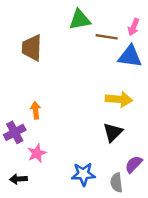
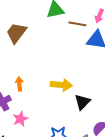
brown trapezoid: (32, 48) -> (16, 33), turned 35
yellow arrow: (119, 99) -> (61, 85), moved

